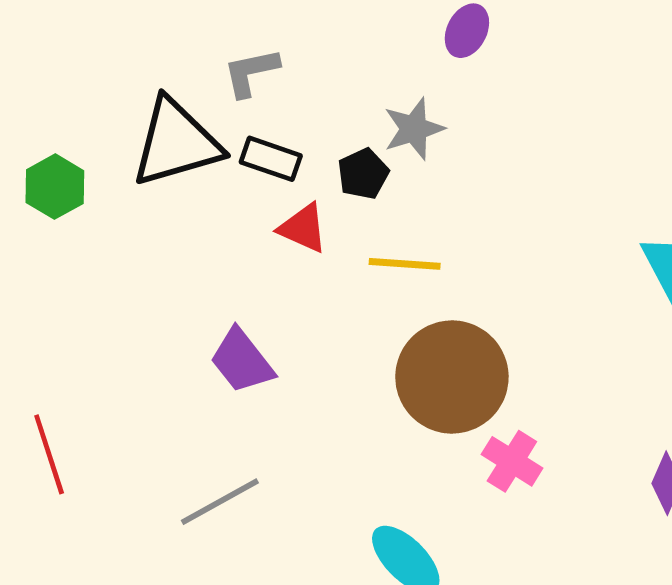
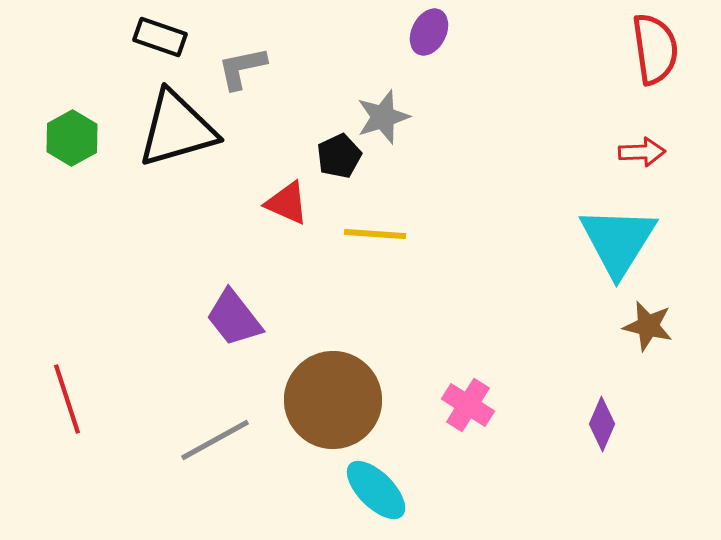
black rectangle: (271, 159) -> (160, 37), moved
green hexagon: (55, 187) -> (72, 138), moved
brown circle: (452, 377) -> (333, 400), moved

